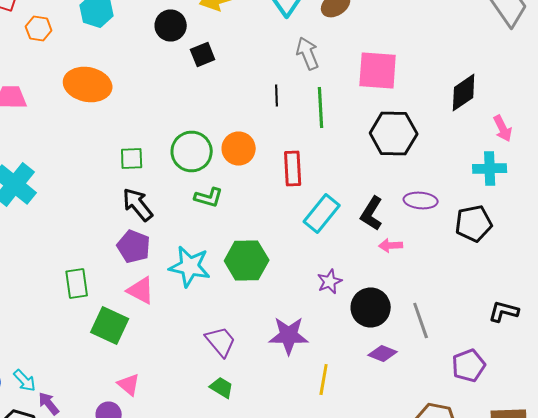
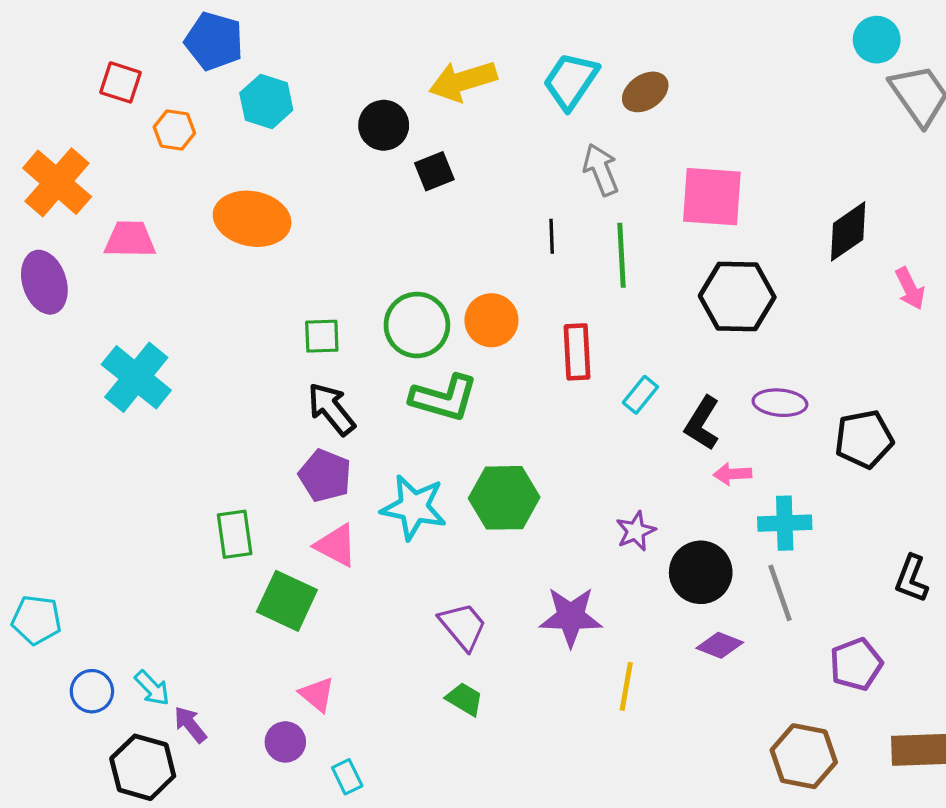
cyan cross: (490, 168) -> (785, 523), moved
green L-shape: (209, 198) -> (444, 398), size x1.5
cyan rectangle: (322, 214) -> (640, 395), moved, size x0.6
black L-shape: (504, 312) -> (912, 579), turned -84

